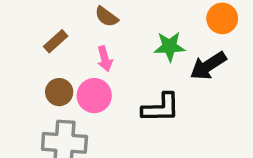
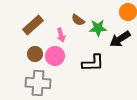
brown semicircle: (106, 17) -> (78, 20), moved
brown rectangle: (56, 41) -> (33, 25), size x1.5

